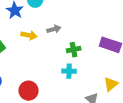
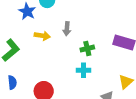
gray arrow: (54, 29) -> (67, 29), turned 112

